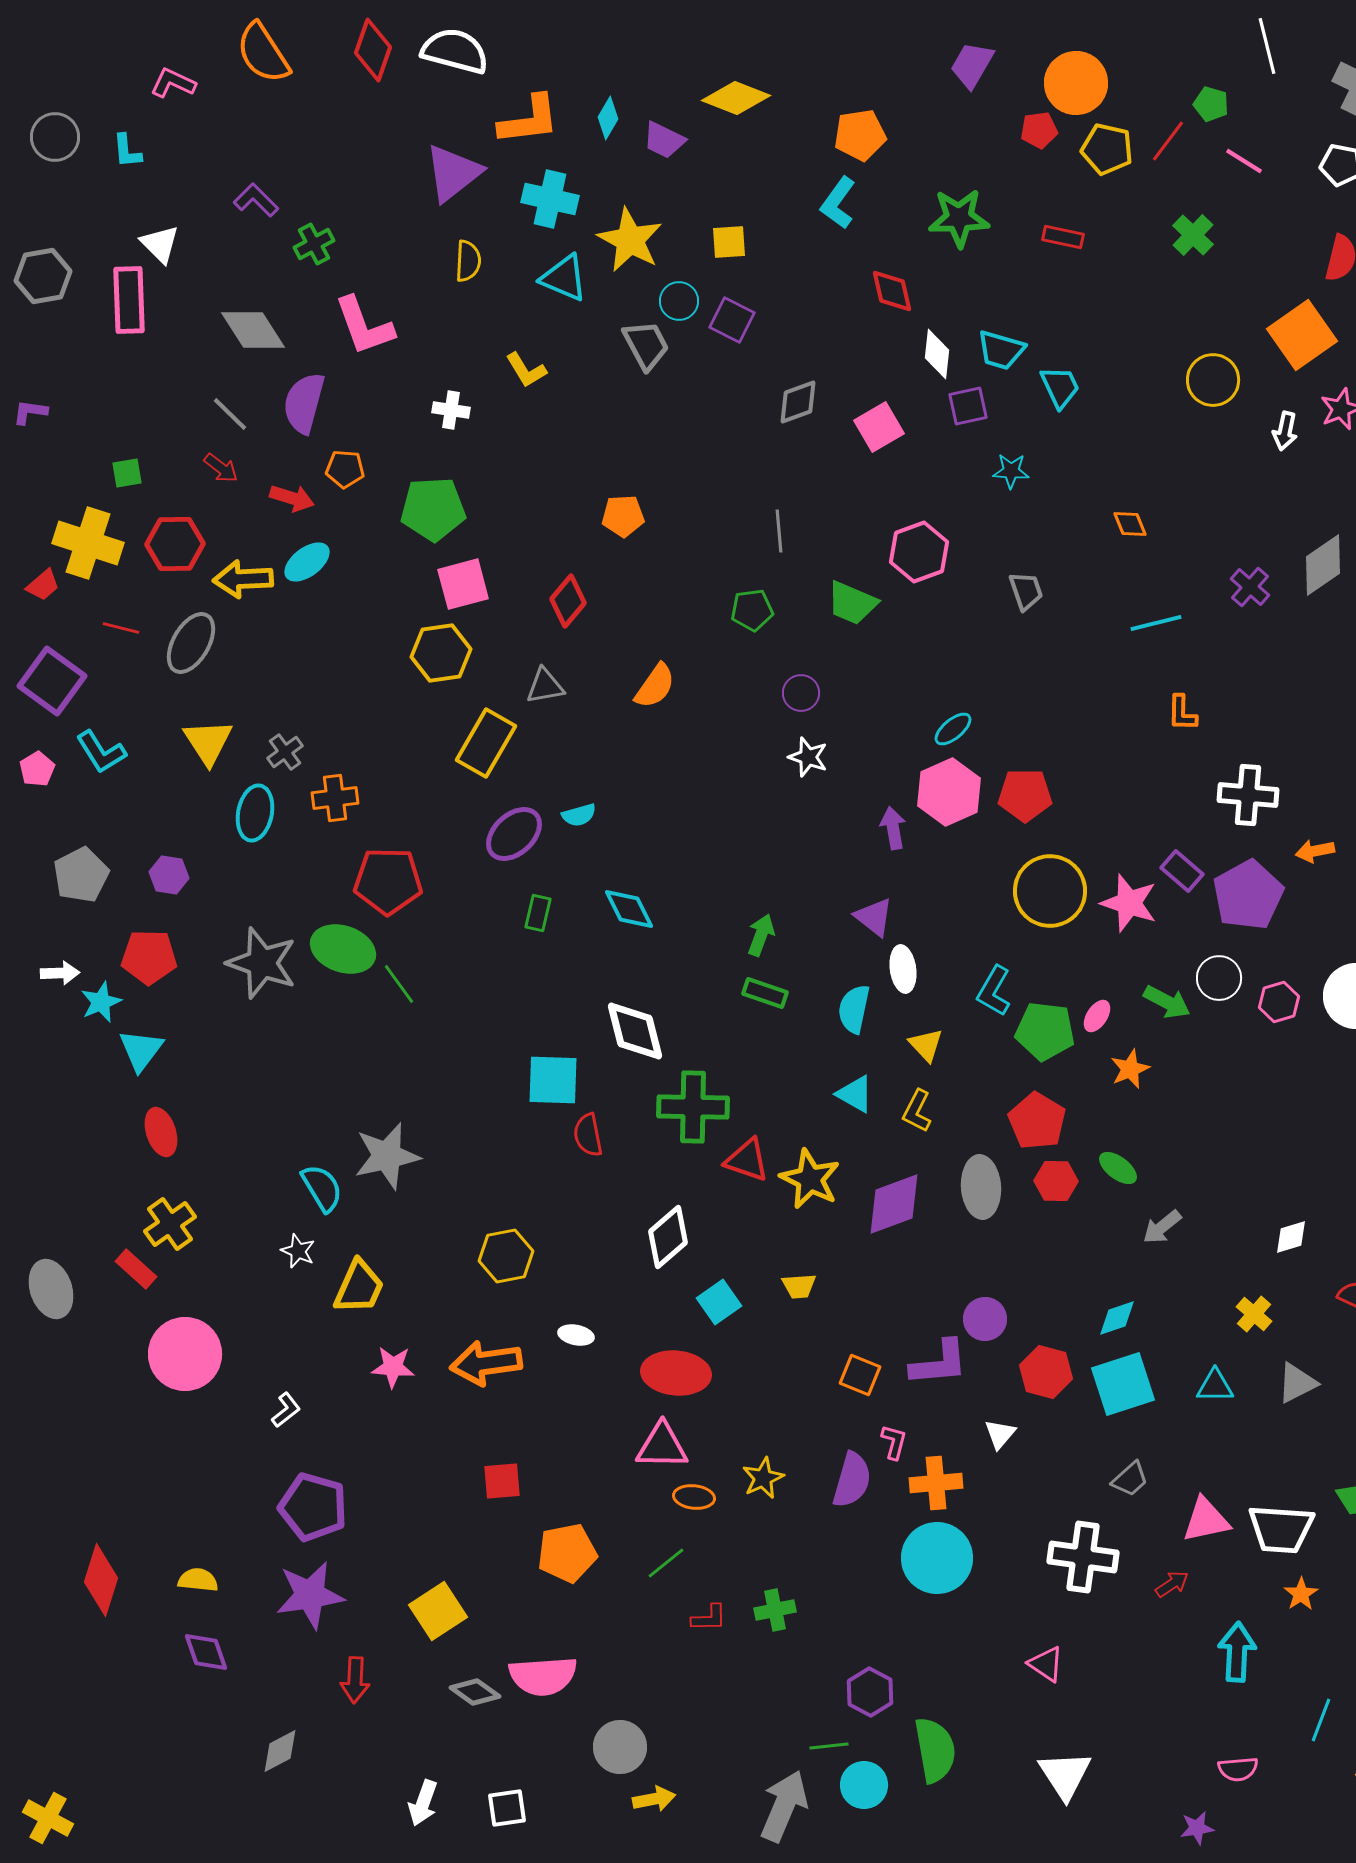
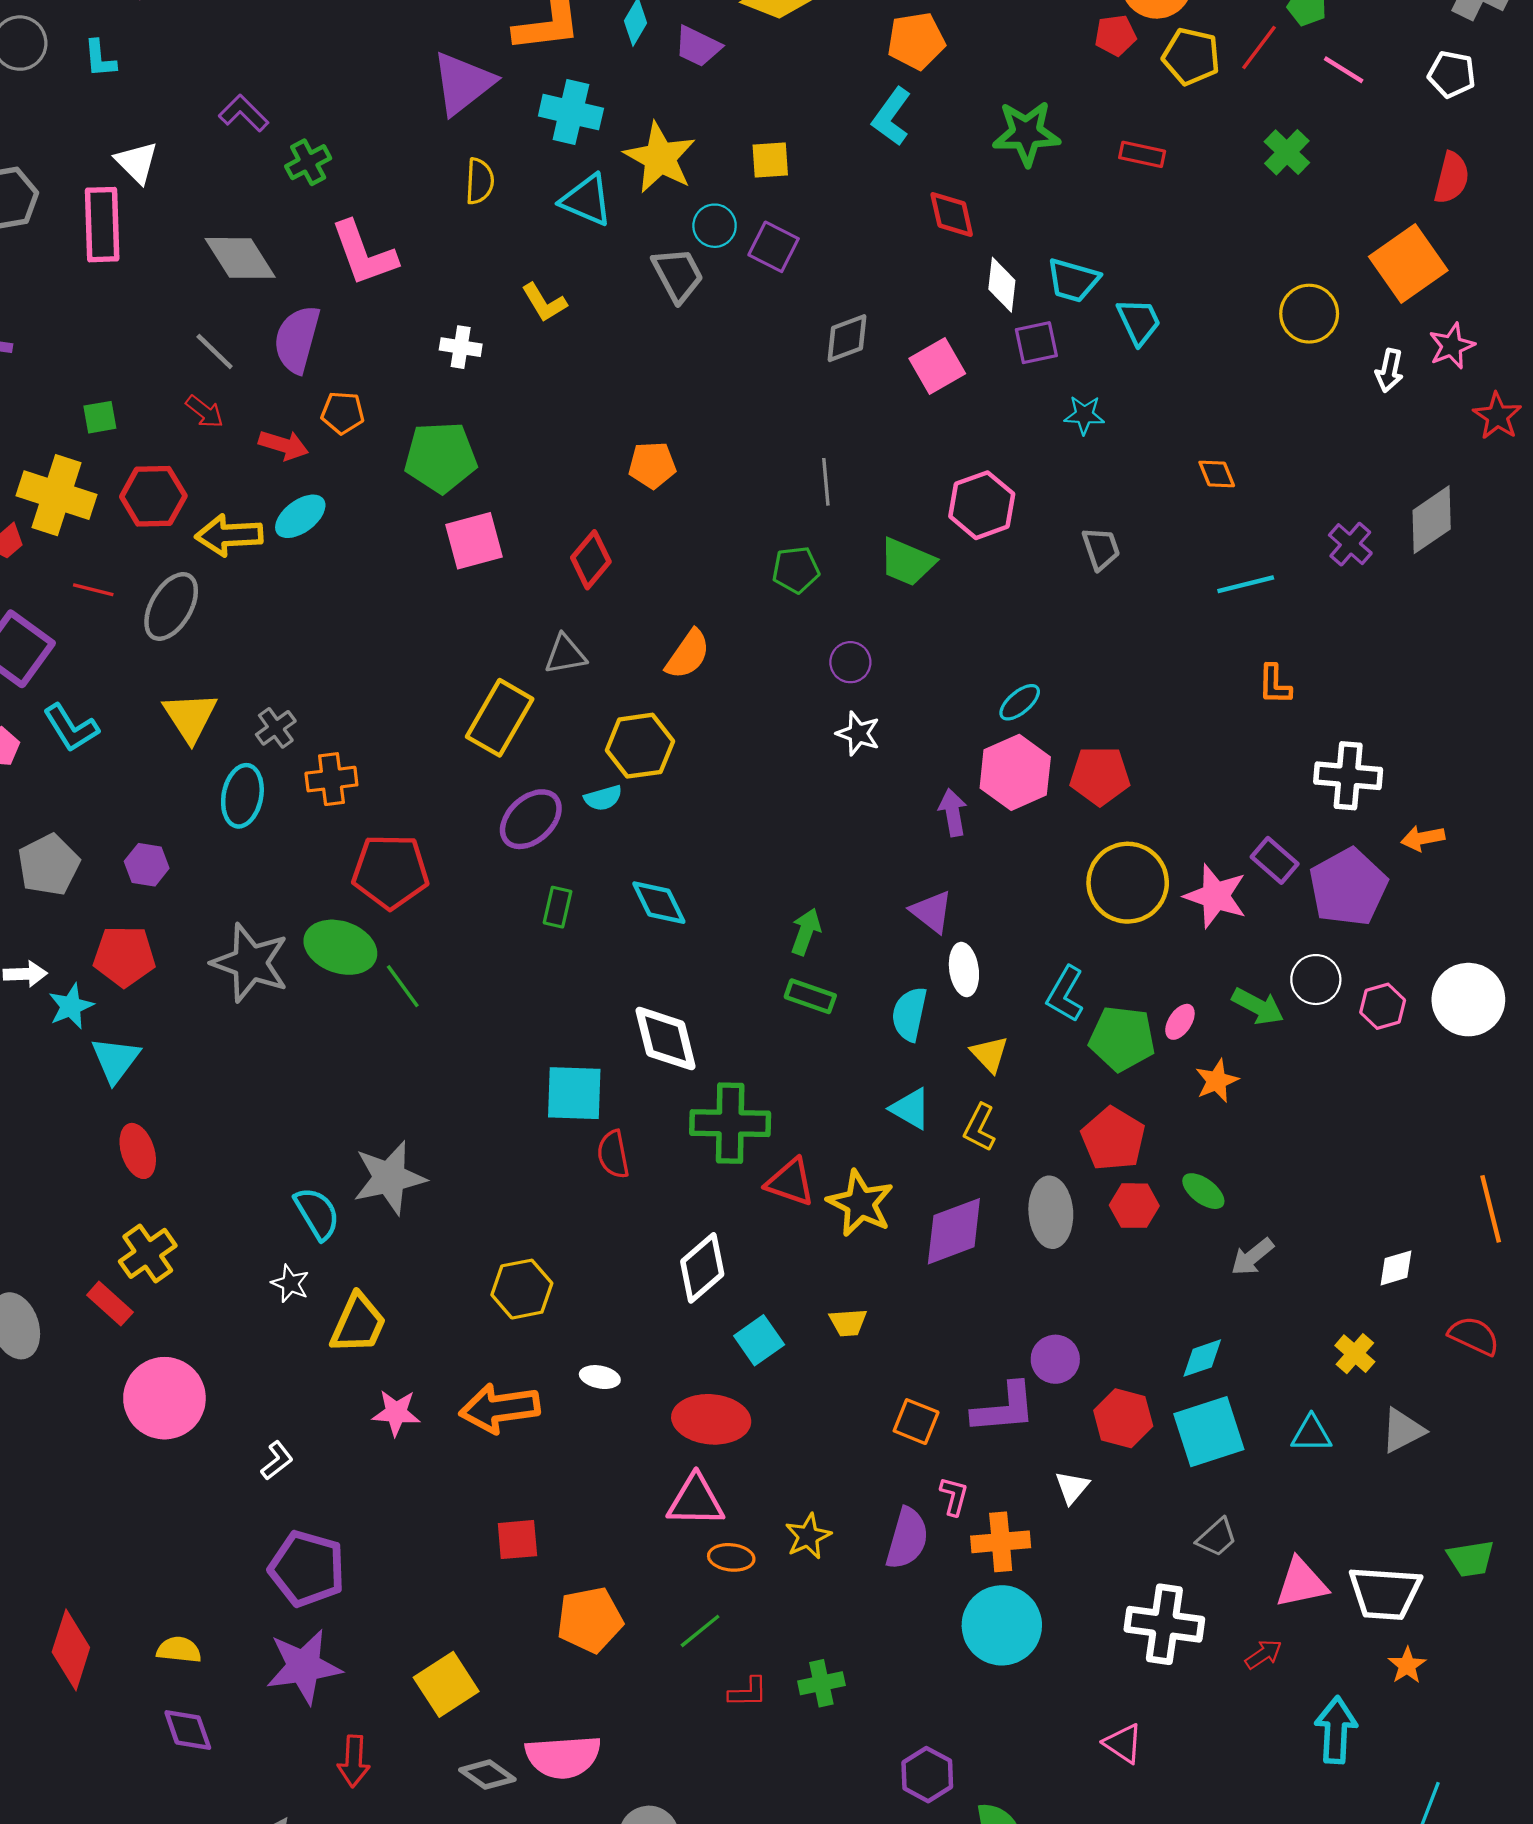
yellow hexagon: (441, 653) -> (640, 746), moved

